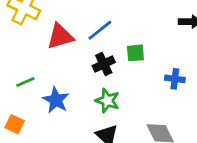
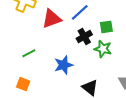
blue star: (56, 100) -> (64, 65), moved, turned 30
green star: (107, 101) -> (103, 49), moved

